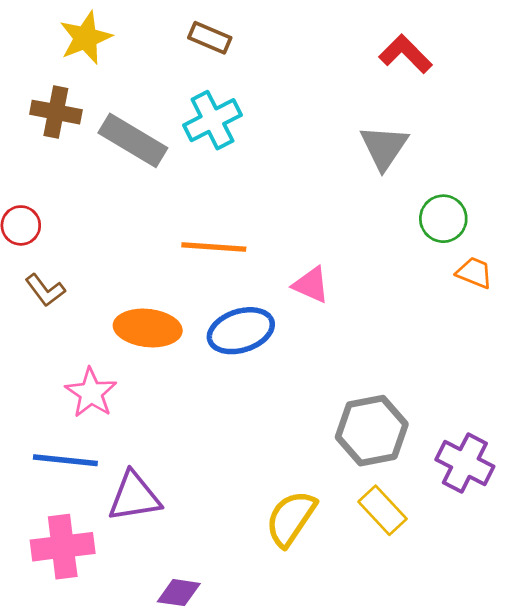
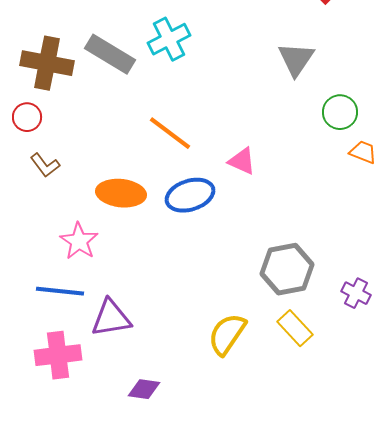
brown cross: (56, 112) -> (47, 63), moved, size x1.4
orange line: (214, 247) -> (170, 133), turned 33
purple cross: (465, 463) -> (356, 293), size x0.7

